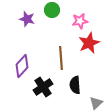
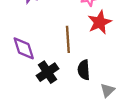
purple diamond: (22, 66) -> (24, 48), turned -60

